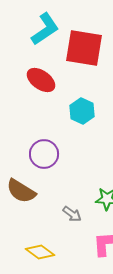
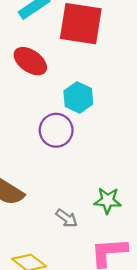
purple circle: (44, 154) -> (56, 130), moved

